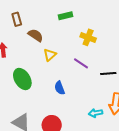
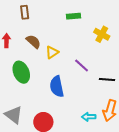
brown semicircle: (36, 35) -> (33, 42), moved
yellow cross: (88, 37) -> (102, 34), moved
blue semicircle: (60, 88) -> (57, 86), size x1.5

